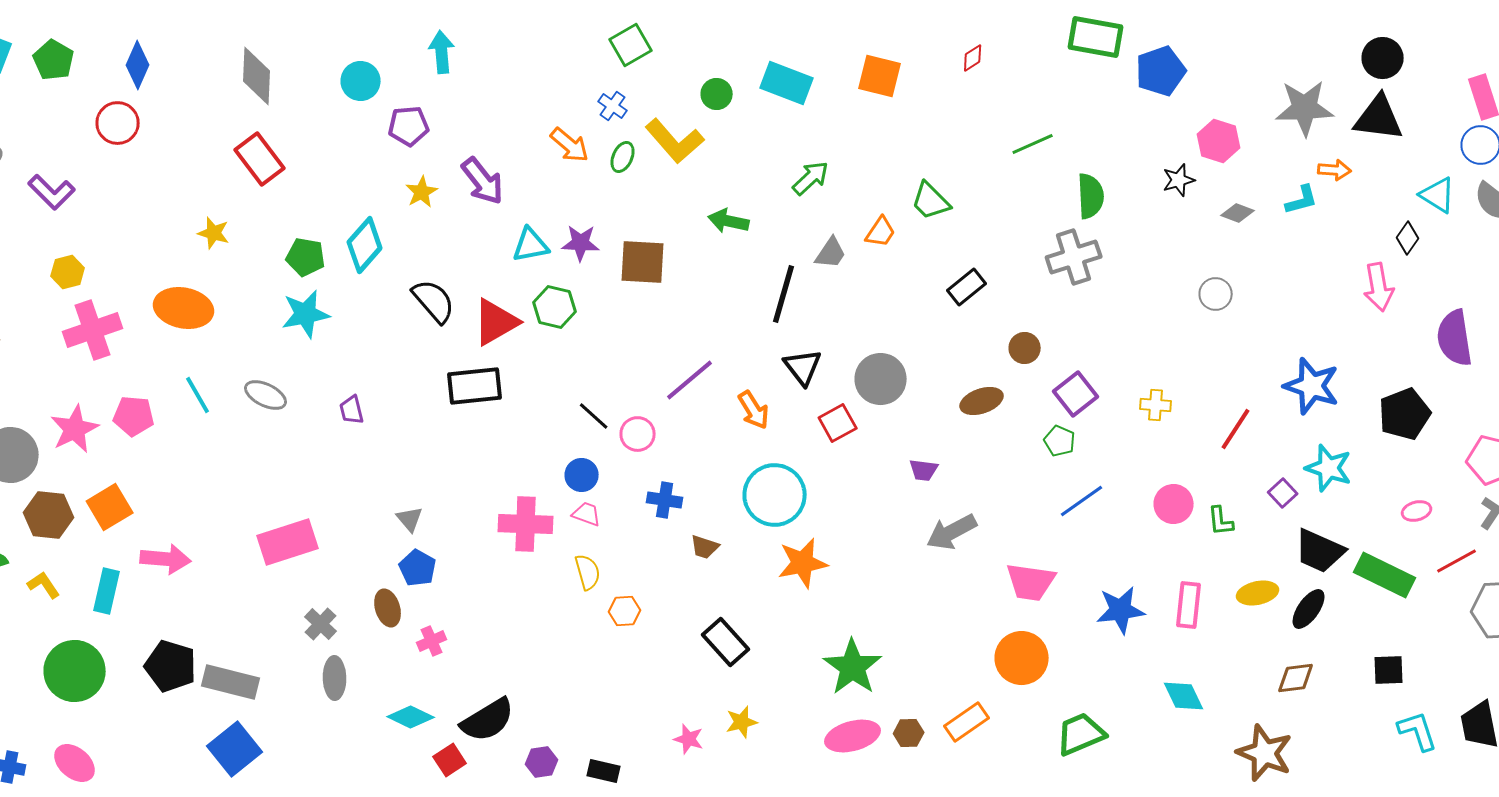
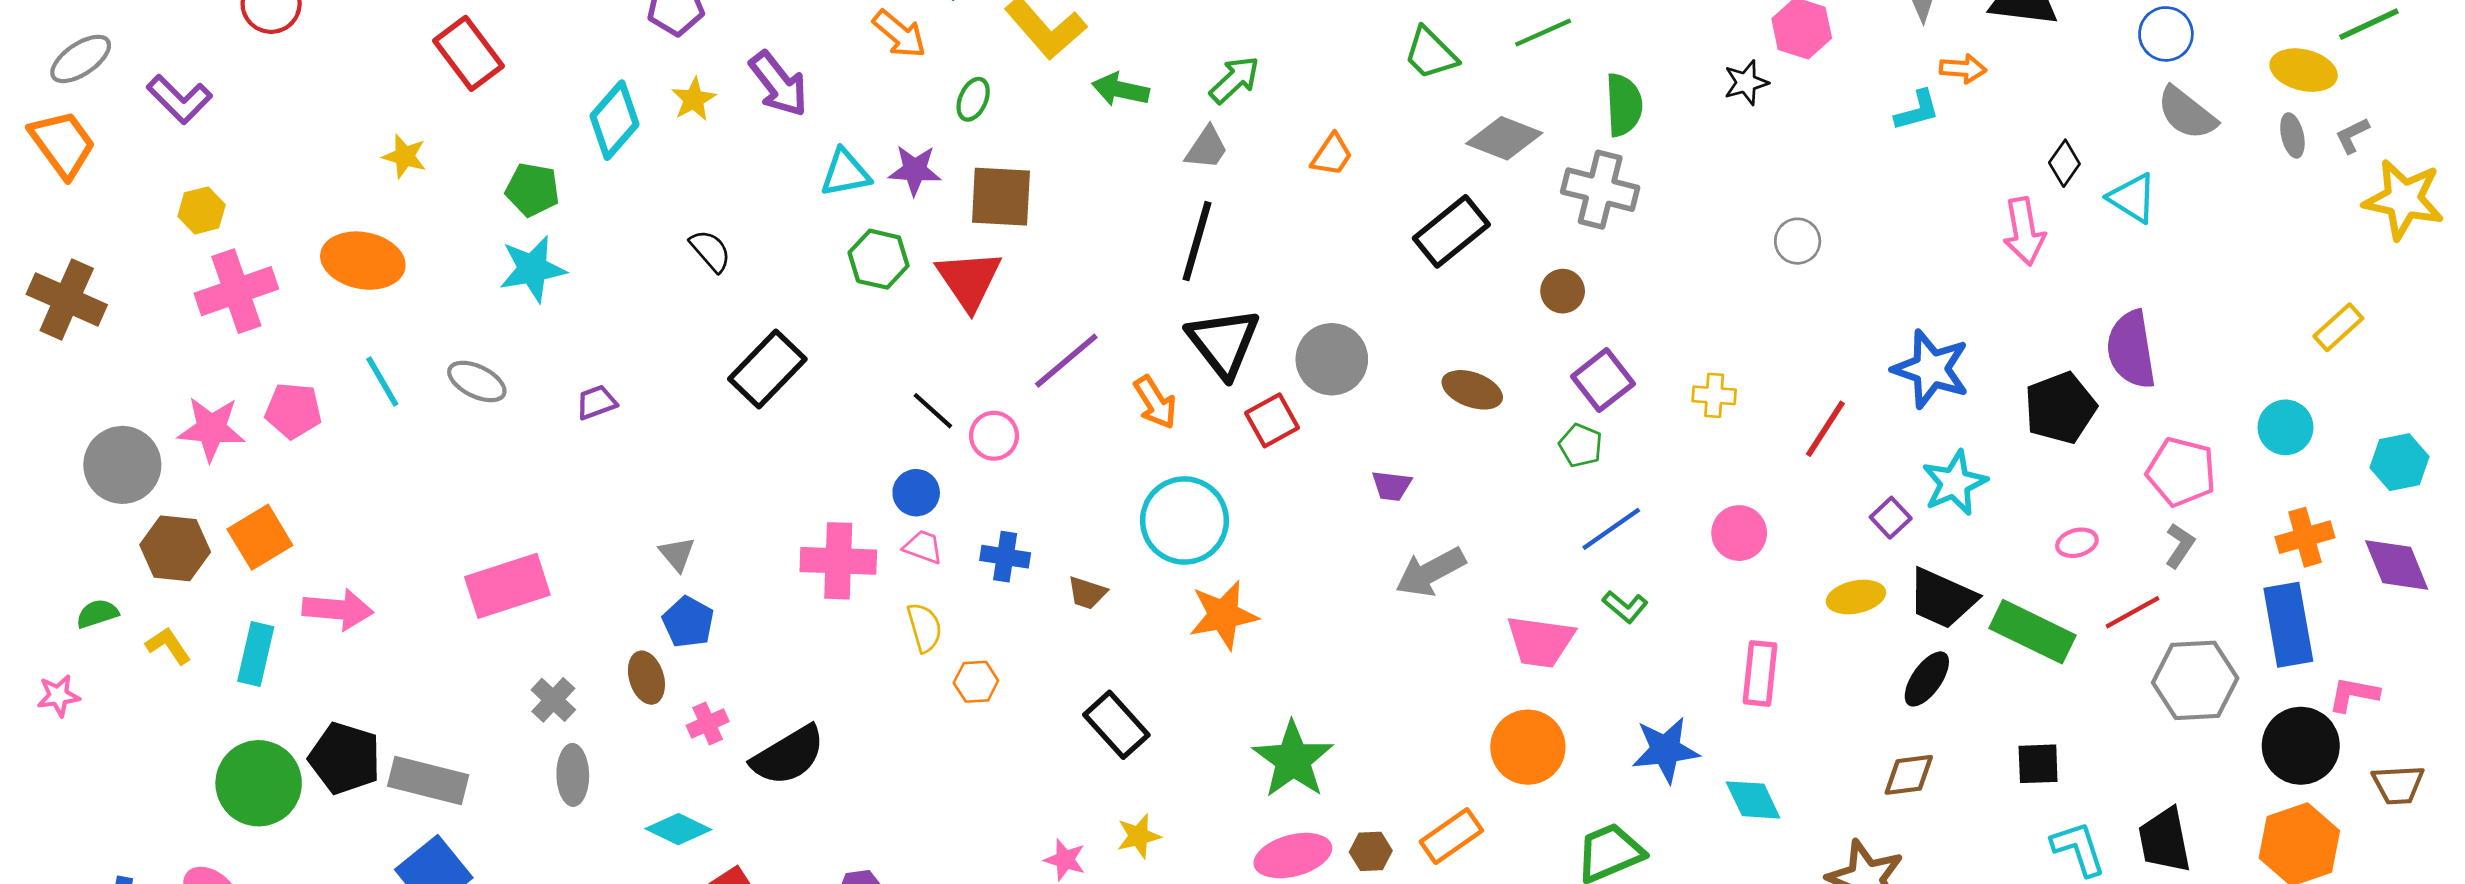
green ellipse: (623, 157) -> (973, 99), moved
cyan triangle: (1438, 195) -> (2133, 198), moved
green trapezoid: (931, 201) -> (1431, 53), moved
gray diamond: (1238, 213) -> (1504, 138), moved, size x1.6
green arrow: (729, 221) -> (1121, 90), moved
cyan diamond: (365, 245) -> (614, 120), moved
gray trapezoid: (831, 253) -> (1207, 148), moved
gray cross: (1074, 257) -> (1600, 190), turned 32
black rectangle: (967, 287) -> (1451, 231), size x1.4
black semicircle: (434, 301) -> (710, 251), size x0.7
red triangle: (496, 322) -> (969, 280), moved, turned -34
purple semicircle: (1455, 338) -> (2131, 350), moved
brown circle: (1025, 348) -> (1563, 291), moved
black triangle: (803, 367) -> (1223, 343), size x1.4
black rectangle: (475, 386) -> (767, 369), turned -40
brown ellipse: (982, 401) -> (1472, 390), turned 39
purple trapezoid: (352, 410) -> (596, 402), turned 84
pink star: (75, 429) -> (211, 429), turned 30
cyan star: (1329, 468) -> (1955, 483), turned 30
blue cross: (665, 500) -> (1005, 557), moved
green L-shape: (1221, 521) -> (1625, 607), moved, turned -44
yellow ellipse: (1258, 593) -> (1856, 597), moved
blue star: (1121, 610) -> (1665, 750), moved
green circle: (75, 671) -> (259, 783), moved
black semicircle: (488, 720) -> (788, 755), moved

